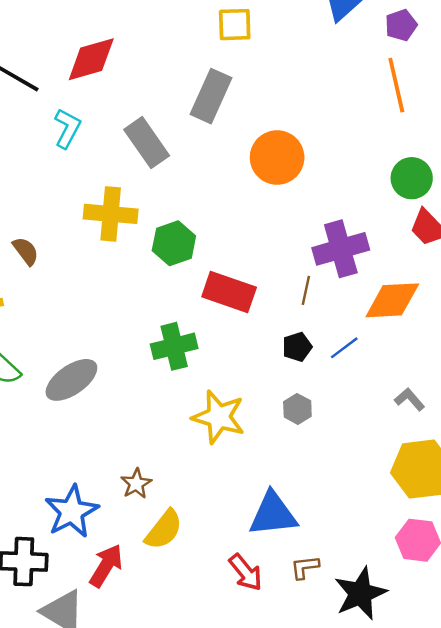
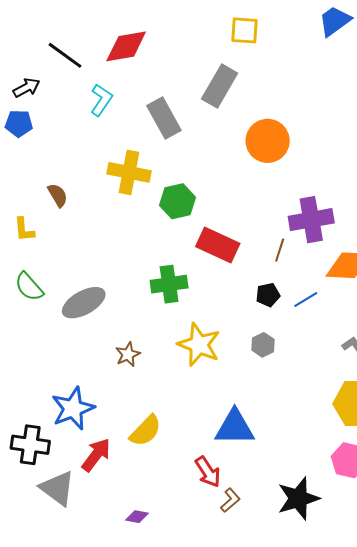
brown star: (136, 484) -> (128, 354), moved
brown L-shape: (305, 567) -> (230, 500), moved, turned 140

